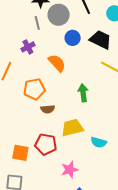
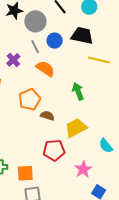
gray line: (37, 23) -> (35, 47), moved
brown semicircle: (48, 109) -> (47, 116), turned -144
cyan semicircle: (99, 142) -> (106, 146), moved, turned 49
orange square: (20, 153) -> (25, 173), moved

